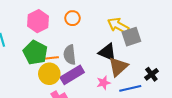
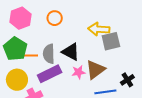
yellow arrow: (118, 26) -> (99, 29), turned -30
black triangle: (107, 52) -> (71, 52), moved
yellow circle: (49, 74) -> (17, 80), moved
pink star: (103, 83) -> (79, 72), moved

